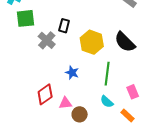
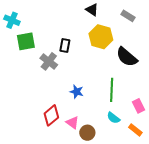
yellow hexagon: (92, 42) -> (101, 37), moved
pink triangle: (65, 103) -> (72, 123), turned 48

